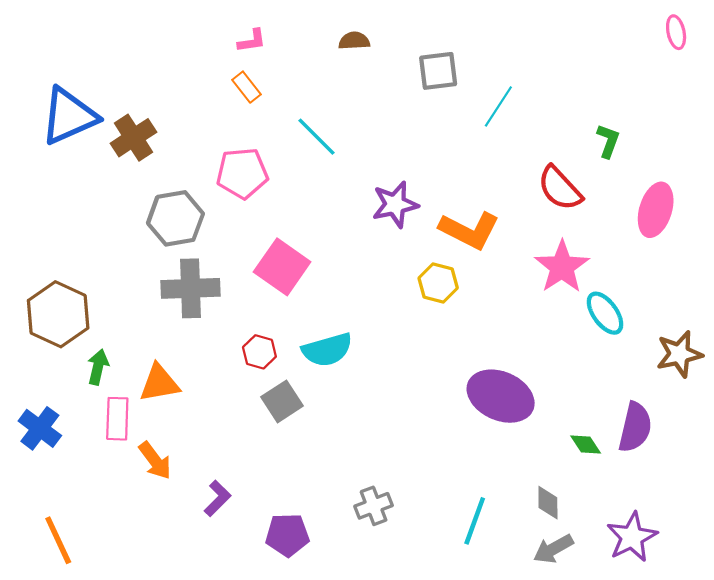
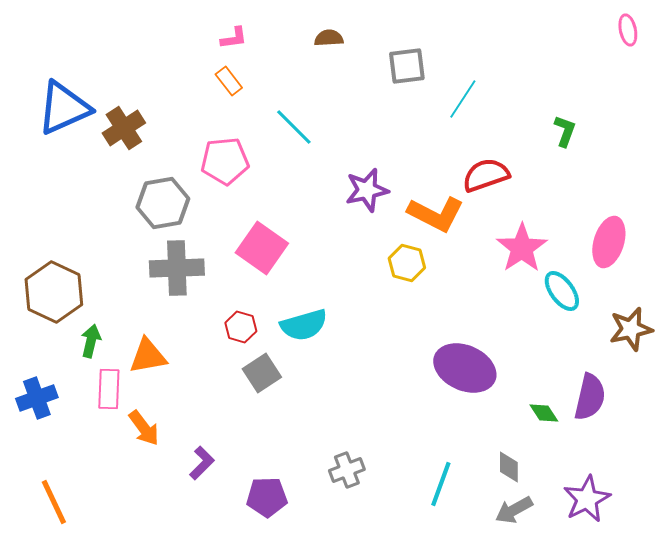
red semicircle: (560, 188) -> (486, 175), moved, turned 114
pink ellipse: (656, 210) -> (609, 242), moved
blue cross: (40, 428) -> (37, 398), turned 33

